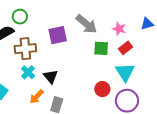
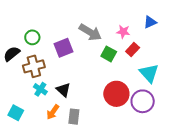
green circle: (20, 17) -> (32, 37), moved
green square: (101, 48) -> (109, 54), turned 35
cyan triangle: (125, 72) -> (149, 73), moved
red circle: (102, 89) -> (116, 94), size x1.6

